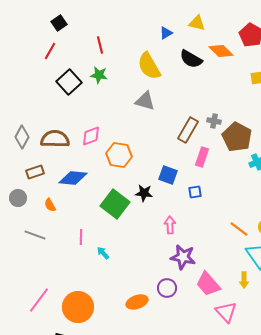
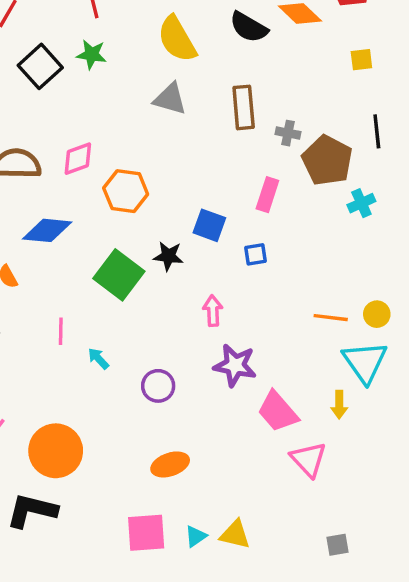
brown rectangle: (188, 130) -> (244, 107), moved, turned -35
orange line: (239, 229) -> (331, 318), turned -30
purple circle: (167, 288) -> (158, 386), moved
orange ellipse: (137, 302) -> (170, 464), moved

